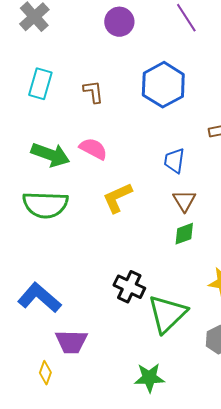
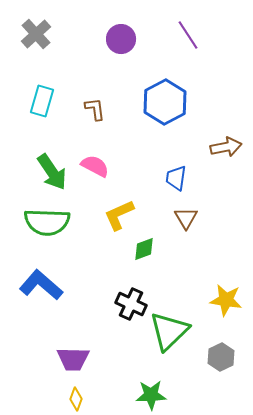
green arrow: (50, 155) -> (52, 172), turned 36
green diamond: (184, 234) -> (144, 249), moved
blue L-shape: (39, 298) -> (41, 285), moved
yellow diamond: (45, 373) -> (76, 399), moved

